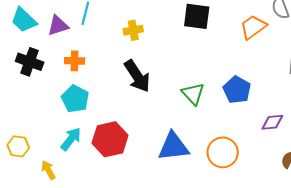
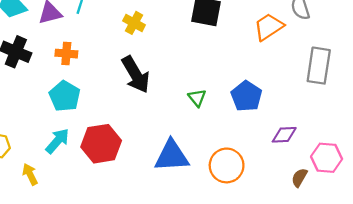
yellow cross: (133, 30) -> (134, 23), turned 36
green triangle: (193, 94) -> (197, 98), size x0.7

